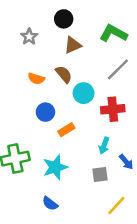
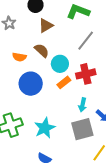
blue circle: (45, 112) -> (31, 84), size x1.5
orange rectangle: (66, 130) -> (64, 82), moved
gray square: (100, 175) -> (82, 129), size x1.6

